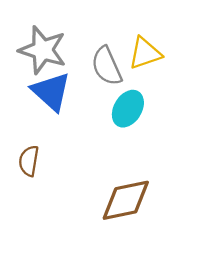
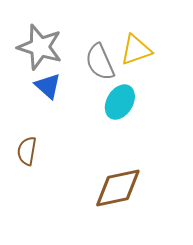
blue triangle: (51, 92) -> (48, 86), size x0.7

